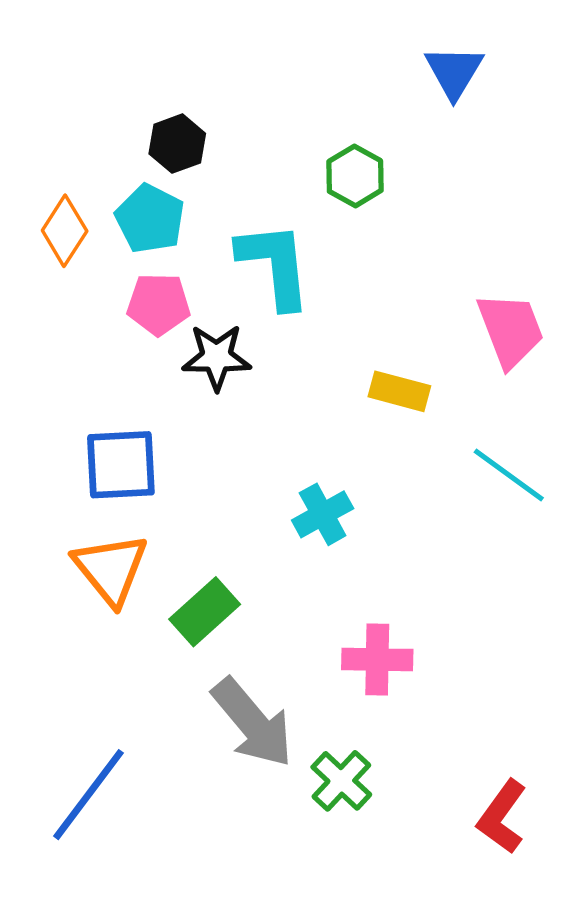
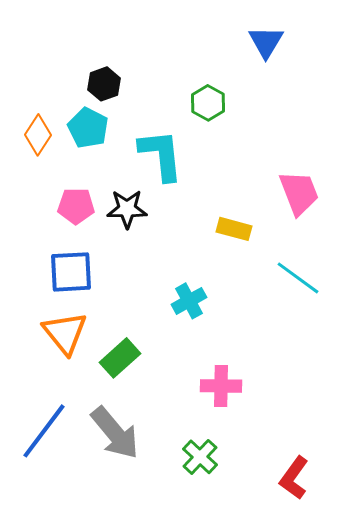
pink pentagon: (158, 304) -> (76, 206), moved
gray arrow: (252, 723) -> (115, 433), moved
blue line: (88, 795) -> (44, 431), moved

